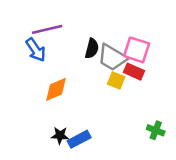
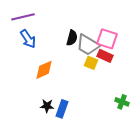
purple line: (47, 29) -> (23, 17), moved
blue rectangle: (79, 139) -> (62, 109), turned -42

